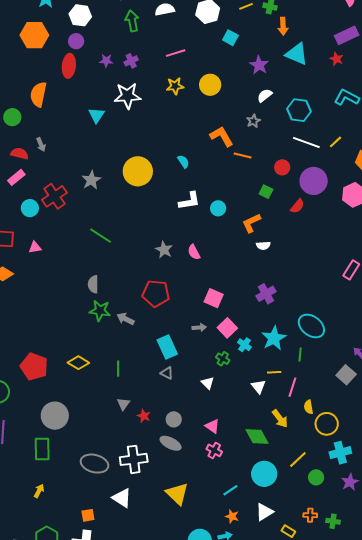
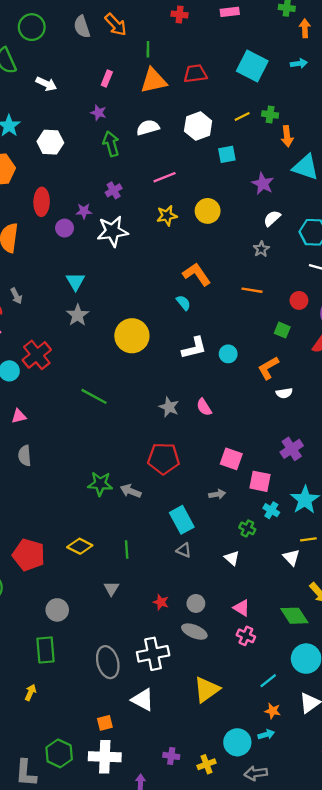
cyan square: (230, 38) -> (227, 154), turned -35
purple circle: (76, 41) -> (65, 228), moved
purple star: (106, 61) -> (84, 211), moved
cyan triangle: (96, 115) -> (75, 281), moved
orange L-shape: (222, 136) -> (197, 274), moved
yellow circle: (138, 171) -> (132, 336), moved
gray star: (91, 180) -> (78, 315), moved
gray semicircle: (93, 284) -> (25, 456), moved
pink square: (227, 328) -> (260, 481), moved, turned -30
gray triangle: (123, 404) -> (111, 588), moved
gray circle: (55, 416) -> (57, 610), size x0.7
gray ellipse: (94, 464) -> (108, 662), turned 64
yellow arrow: (39, 491) -> (30, 692), moved
yellow triangle: (177, 494) -> (207, 690), turned 45

